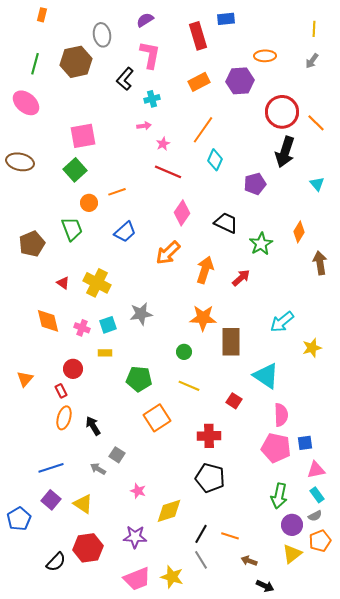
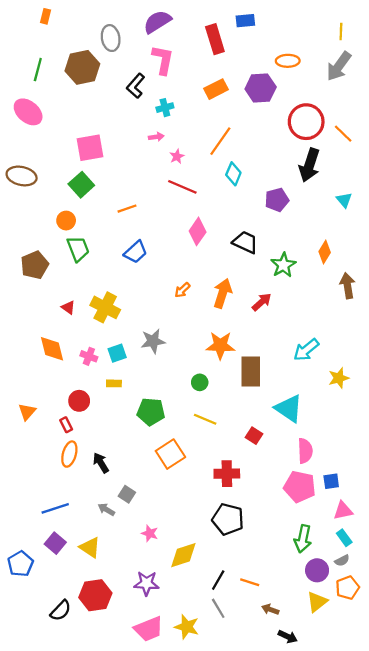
purple semicircle: (145, 20) -> (157, 22), size x1.5
gray arrow: (312, 61) -> (339, 66), size x1.8
orange circle: (89, 203) -> (66, 221), moved
orange arrow: (168, 253) -> (182, 290), moved, size x0.6

